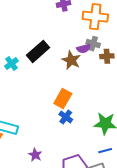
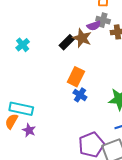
black rectangle: (38, 51) -> (67, 42), moved, size x0.7
purple star: (35, 155) -> (29, 130), moved

